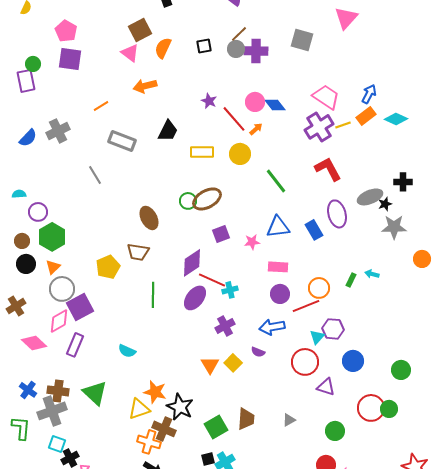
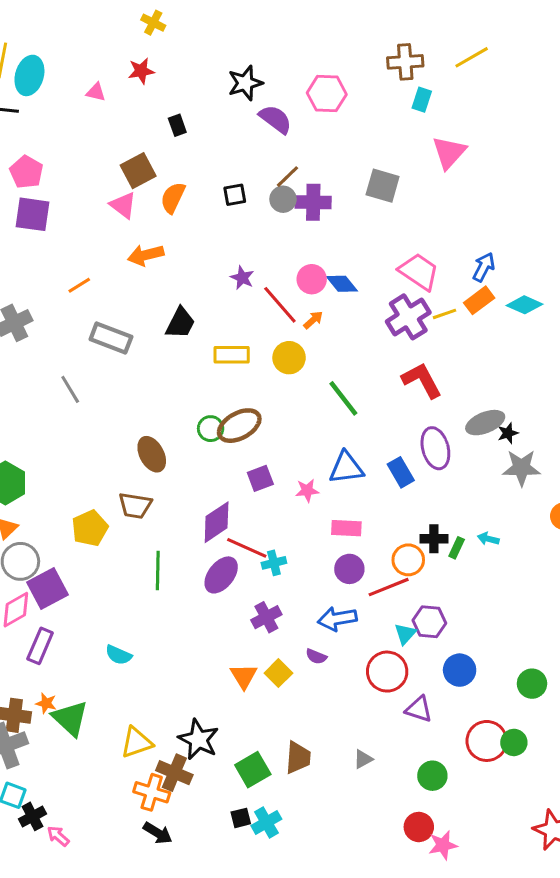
black cross: (403, 182) -> (434, 539), moved
orange star: (155, 392) -> (46, 703), moved, size x0.6

